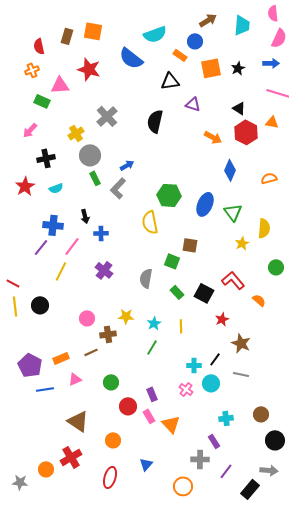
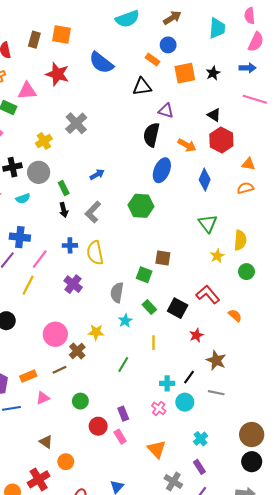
brown arrow: (208, 20) -> (172, 18), moved
cyan semicircle: (155, 34) -> (127, 19), moved
black semicircle: (155, 121) -> (151, 135), moved
orange triangle: (272, 122) -> (249, 164), moved
gray circle: (90, 155) -> (39, 172), moved
gray L-shape: (118, 188) -> (93, 212), moved
blue ellipse: (205, 204) -> (162, 170), moved
black arrow: (85, 216) -> (64, 210), moved
yellow semicircle: (150, 222) -> (95, 253), moved
green circle: (276, 267) -> (246, 272), moved
pink circle: (87, 318) -> (55, 334), size x1.5
cyan star: (154, 323) -> (125, 321), moved
brown cross: (108, 334) -> (77, 351), turned -35
brown circle: (261, 414) -> (252, 435), moved, size x1.5
cyan cross: (226, 418) -> (200, 439), turned -32
brown triangle: (78, 421) -> (46, 442), size x0.6
orange triangle: (171, 424) -> (157, 449), moved
orange circle: (113, 440) -> (66, 462), moved
purple rectangle: (214, 441) -> (199, 467), moved
gray cross: (200, 459) -> (173, 482), turned 30

